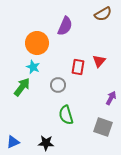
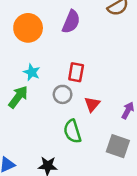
orange circle: (37, 43) -> (28, 28), moved
red triangle: (99, 61) -> (92, 104), moved
red rectangle: (78, 67) -> (76, 72), moved

